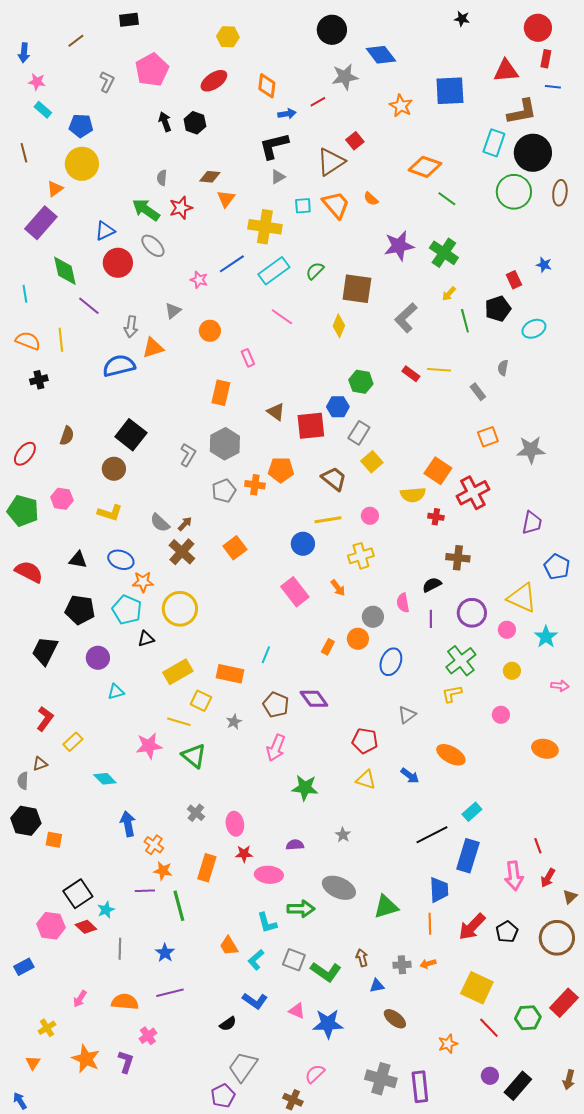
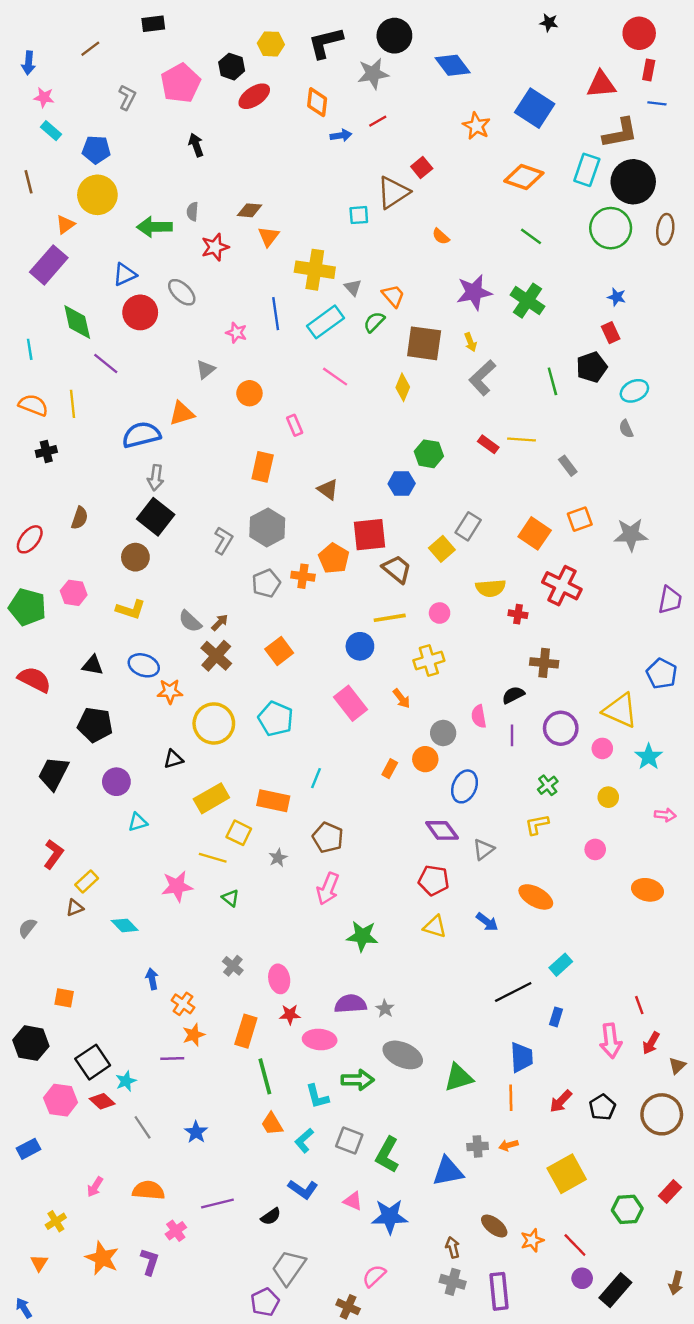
gray star: (345, 77) -> (373, 74), moved
blue square: (450, 91) -> (535, 108), turned 36
black hexagon: (195, 123) -> (232, 67), moved
black L-shape: (274, 146) -> (326, 43), moved
orange diamond: (425, 167) -> (524, 177), moved
gray triangle: (278, 177) -> (353, 287), moved, turned -42
orange trapezoid: (336, 205) -> (393, 296), moved, size x0.7
cyan square: (303, 206) -> (359, 215), moved
green arrow: (146, 210) -> (154, 227), moved, turned -36
blue line: (232, 264) -> (276, 314), turned -64
blue star: (544, 265) -> (617, 297), moved
yellow arrow: (449, 294) -> (470, 342), moved, turned -63
gray arrow: (131, 327) -> (156, 478), moved
gray semicircle: (503, 368) -> (626, 429), moved, turned -35
red square: (311, 426) -> (369, 535), moved
gray rectangle: (359, 433) -> (468, 526), moved
orange pentagon: (281, 470) -> (334, 558), turned 30
orange square: (438, 471) -> (535, 533), moved
red cross: (473, 493) -> (562, 586), turned -36
purple trapezoid: (532, 523) -> (670, 600), moved
cyan pentagon: (127, 610) -> (276, 719), moved
green cross: (461, 661) -> (548, 785), size x0.6
purple diamond: (314, 699) -> (442, 830), moved
green triangle: (194, 756) -> (230, 898), size x0.6
brown triangle: (40, 764) -> (75, 908), moved
gray semicircle: (23, 781) -> (27, 928), turned 36
black hexagon: (26, 821) -> (31, 1043), moved
blue arrow: (128, 824) -> (152, 979), size x0.7
gray star: (343, 835) -> (385, 1009), moved
purple semicircle: (295, 845) -> (350, 1004), size x1.5
blue rectangle: (468, 856) -> (556, 1017), size x0.5
orange star: (163, 871) -> (194, 1035), turned -30
green line: (179, 906) -> (265, 1076), moved
red arrow: (472, 927) -> (561, 1101), size x0.7
gray line: (120, 949) -> (143, 1127), turned -35
brown arrow: (362, 958) -> (453, 1247), moved
green L-shape: (326, 972) -> (387, 1155), turned 84
blue triangle: (377, 986) -> (448, 1171), size x1.8
yellow square: (477, 988) -> (567, 1174), turned 36
purple line: (170, 993) -> (217, 1203), moved
red rectangle: (564, 1003) -> (670, 1192), size x0.7
brown ellipse: (395, 1019) -> (494, 1226), moved
red line: (489, 1028) -> (575, 1245), moved
gray cross: (381, 1079) -> (453, 1282), size x0.7

